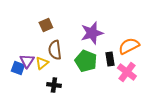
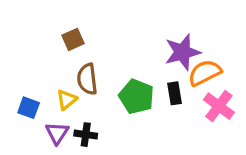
purple star: (92, 33) -> (182, 52), moved
purple triangle: (27, 61) -> (57, 133), moved
pink cross: (127, 72) -> (219, 106), moved

